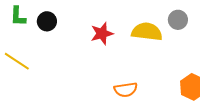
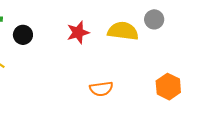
black circle: (47, 21) -> (23, 35), moved

